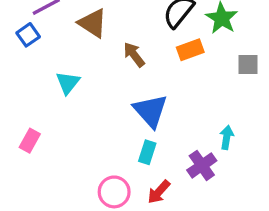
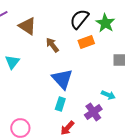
gray square: (248, 65) -> (119, 60), moved
cyan arrow: (227, 137) -> (108, 95), turned 104
pink circle: (114, 192) -> (20, 128), moved

